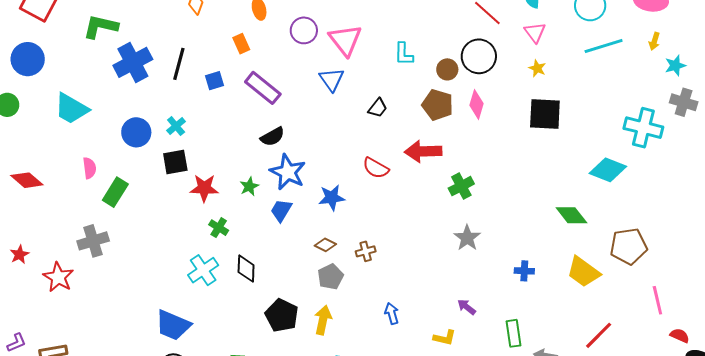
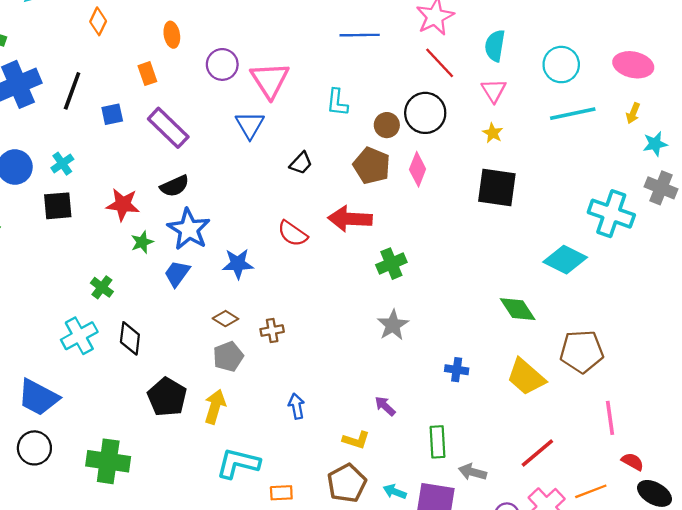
red star: (204, 188) -> (123, 205), moved

